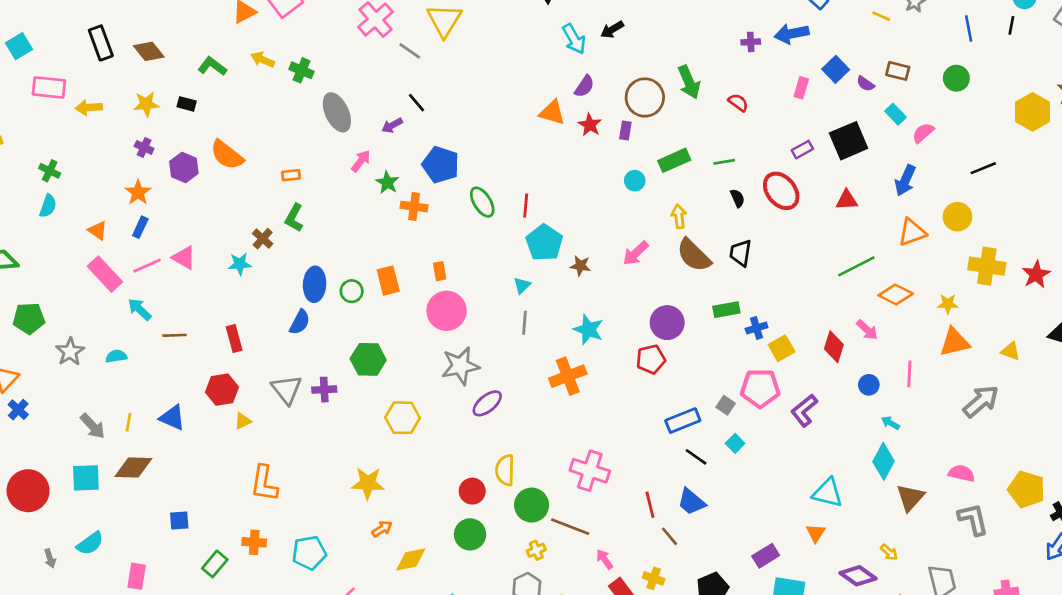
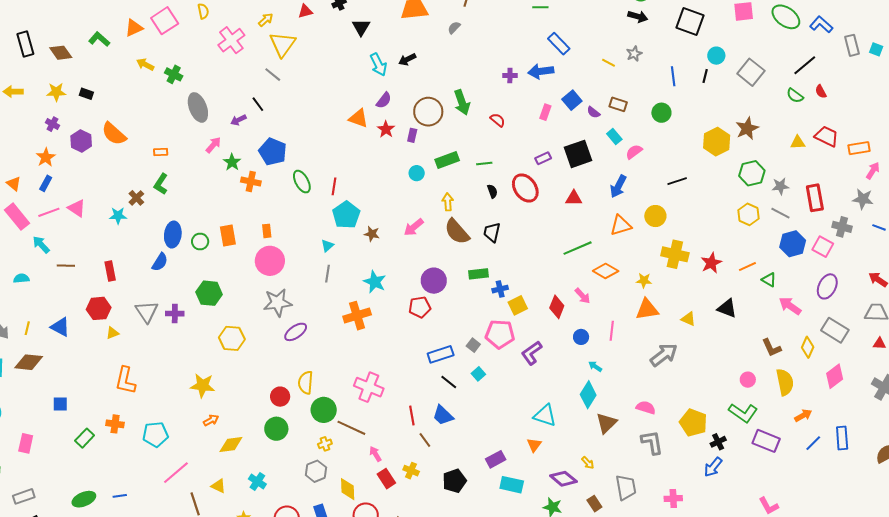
gray line: (410, 51) -> (273, 75), moved
green L-shape: (212, 66) -> (99, 39), moved

